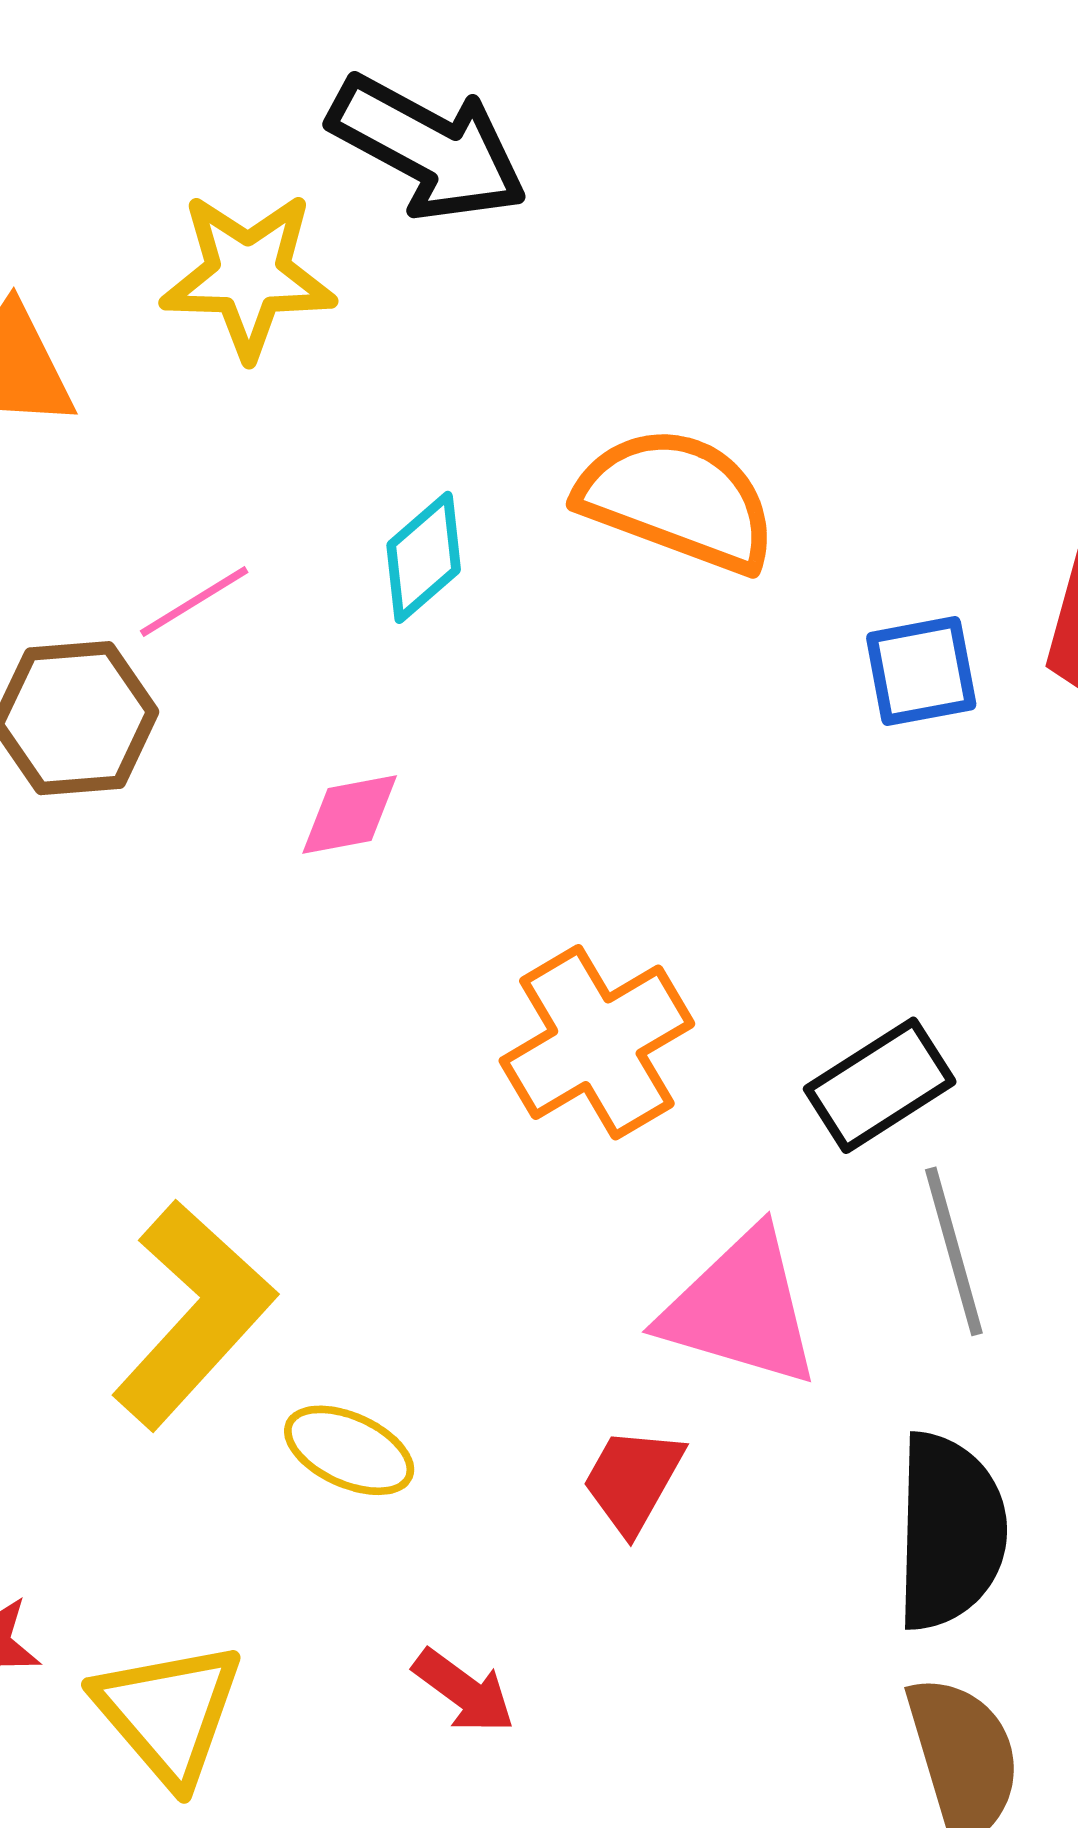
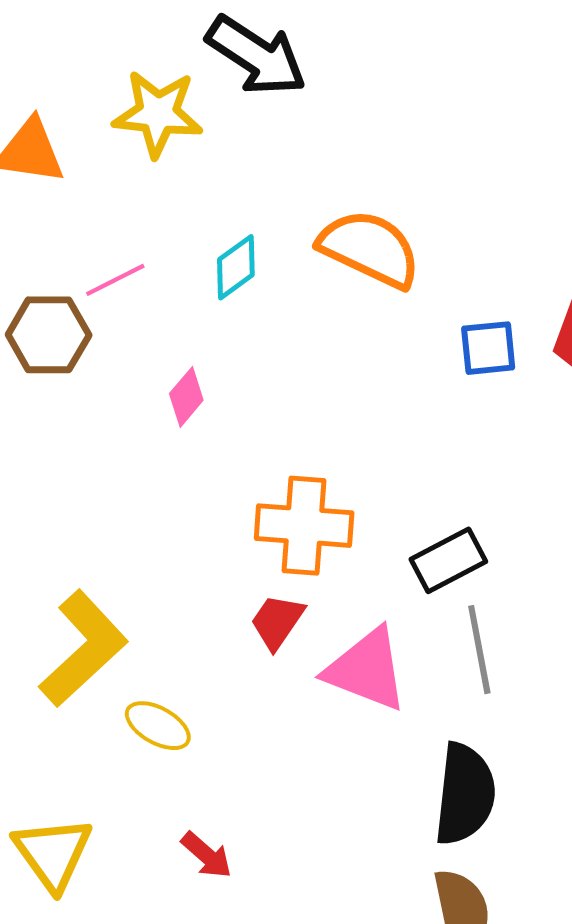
pink diamond: (350, 815) -> (186, 397), turned -44
orange cross: (597, 1042) -> (304, 526), turned 30
red trapezoid: (633, 1480) -> (277, 622), moved

